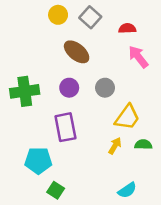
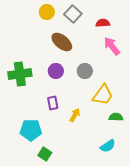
purple rectangle: (65, 127) -> (53, 103), size x0.6
yellow arrow: (115, 146) -> (75, 115), moved
cyan semicircle: (127, 190) -> (108, 146), moved

